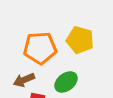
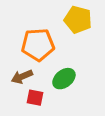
yellow pentagon: (80, 40) -> (78, 20), moved

